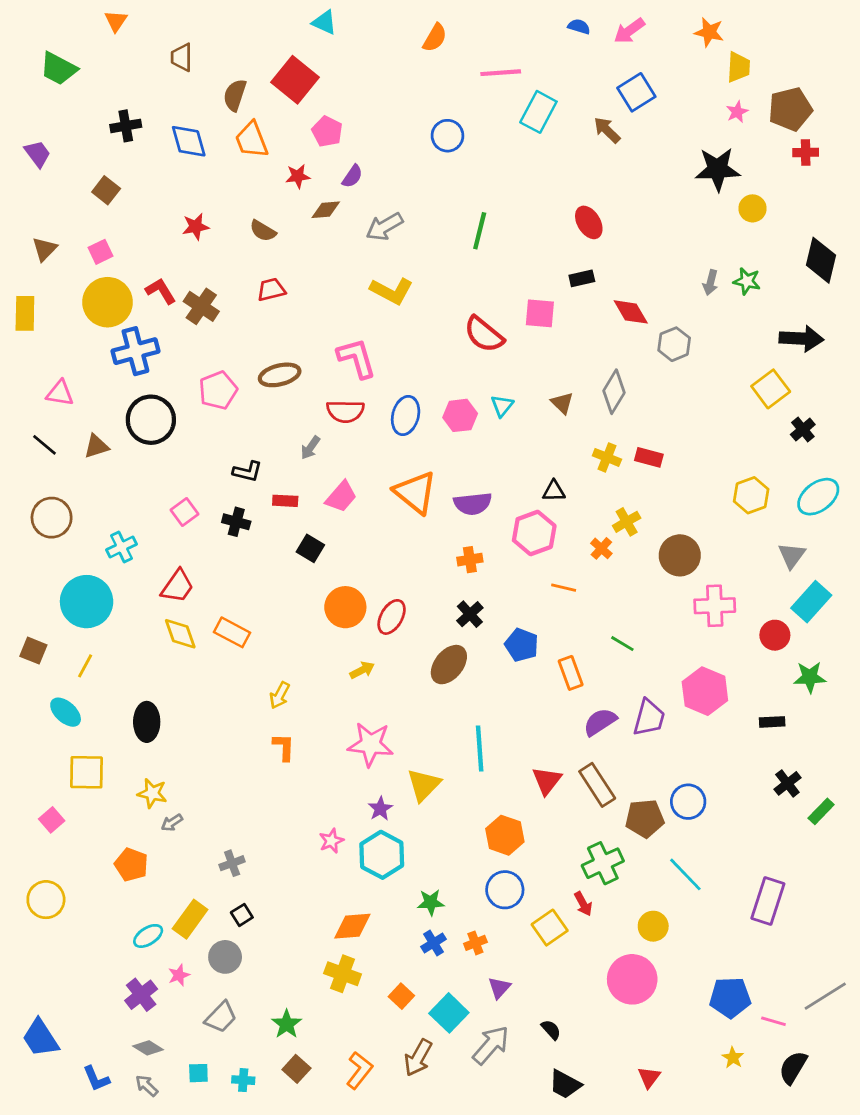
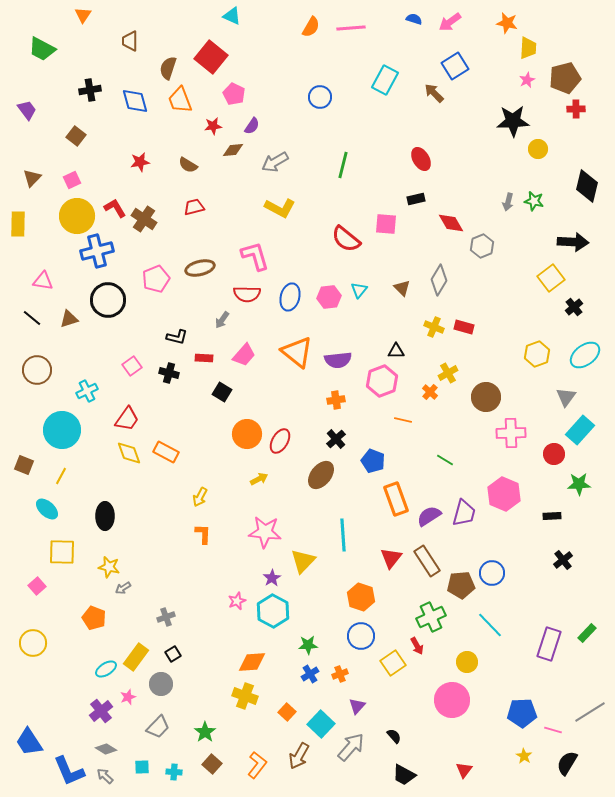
pink line: (501, 73) -> (351, 28), moved
orange rectangle: (571, 673) -> (396, 499), moved, size x1.4
green rectangle: (821, 811) -> (587, 633), moved
blue L-shape: (96, 1079) -> (69, 771), size x1.6

